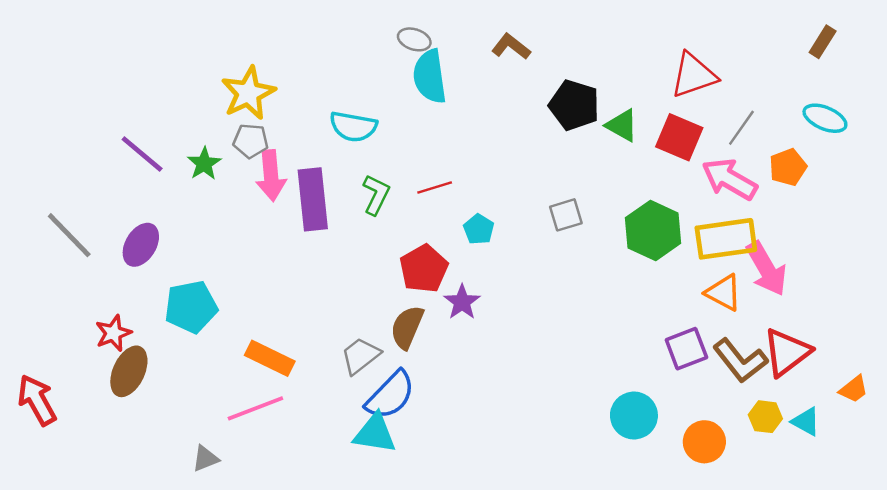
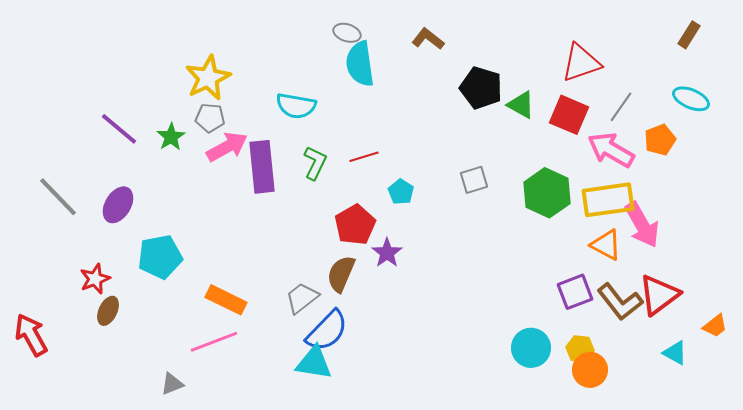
pink arrow: (271, 176) -> (227, 147), turned -114
brown ellipse: (129, 371) -> (108, 311), size x0.7
yellow hexagon: (765, 417) -> (580, 349), moved

